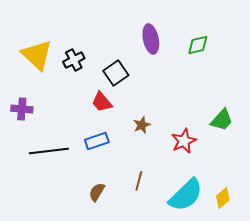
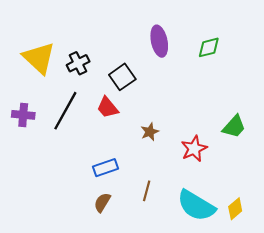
blue rectangle: (97, 141) -> (105, 168), moved
black line: (49, 151) -> (65, 111), moved, turned -54
cyan semicircle: (186, 195) -> (196, 206), turned 75

